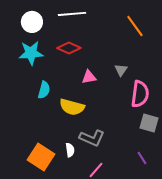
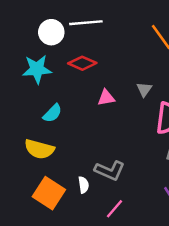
white circle: (32, 22) -> (51, 32), moved
cyan semicircle: (44, 90) -> (52, 113), turned 30
yellow semicircle: (72, 107) -> (39, 149), moved

